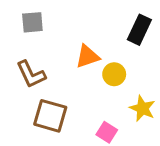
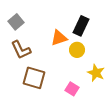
gray square: (32, 22) -> (16, 22), moved, turned -35
black rectangle: (139, 30) -> (81, 26), moved

